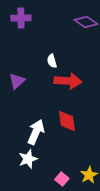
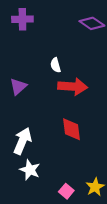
white arrow: (36, 132) -> (22, 141), moved
white star: (28, 159) -> (30, 170), turned -30

